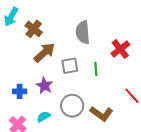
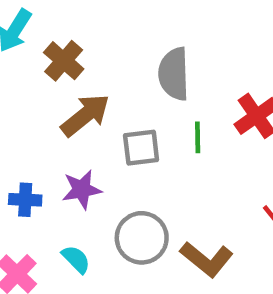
green line: (96, 69) -> (198, 137), moved
purple star: (44, 86) -> (82, 189), turned 30
cyan semicircle: (44, 117) -> (76, 259), turned 72

